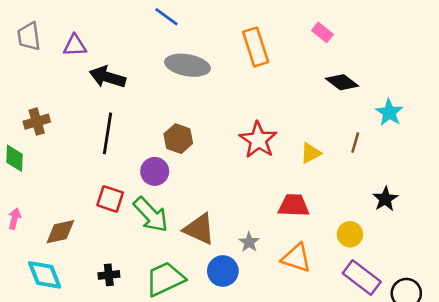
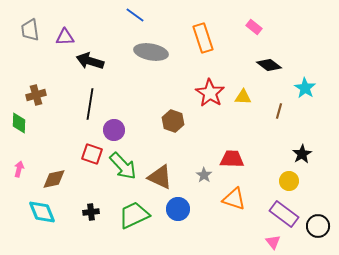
brown hexagon: (178, 139) -> (173, 121), moved
red star: (258, 140) -> (210, 93), moved
yellow triangle: (311, 153) -> (243, 97), moved, turned 30
purple circle: (155, 171) -> (114, 130), moved
yellow circle: (350, 234) -> (289, 181), moved
gray star: (249, 242) -> (204, 175), moved

